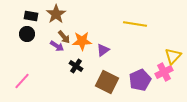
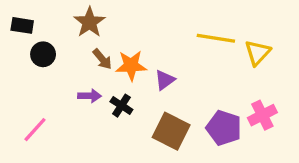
black rectangle: (31, 16) -> (22, 25), moved
purple arrow: (57, 46) -> (89, 96), moved, turned -32
yellow triangle: (173, 56) -> (258, 53), moved
purple pentagon: (140, 80) -> (224, 128), turned -30

